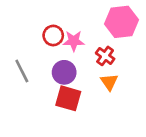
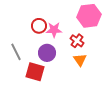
red square: (68, 98) -> (35, 72), moved

